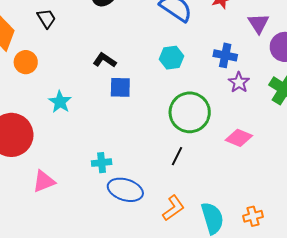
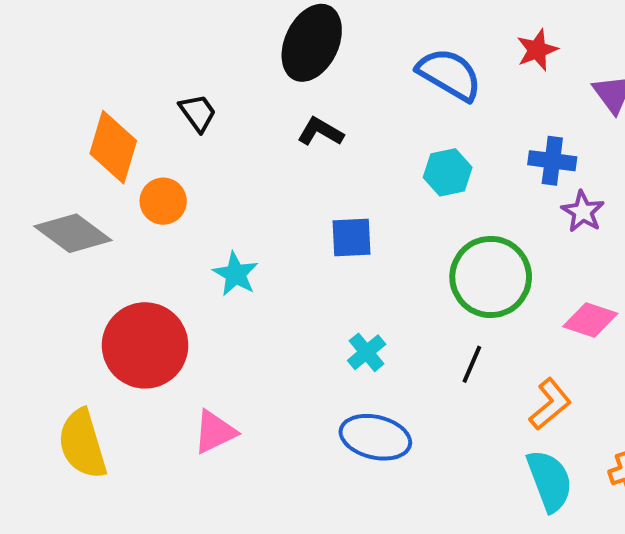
black L-shape: (105, 60) -> (320, 132), moved
cyan cross: (102, 163) -> (367, 352), moved, turned -30
orange L-shape: (173, 208) -> (550, 404), moved

